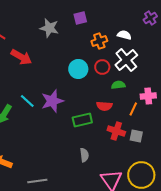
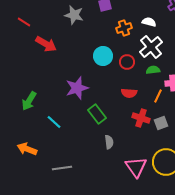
red circle: (102, 67) -> (127, 62), moved
green semicircle: (118, 85) -> (153, 70), moved
cyan line: (27, 101) -> (54, 122), moved
green rectangle: (82, 120) -> (97, 114), moved, turned 66
gray square: (136, 136) -> (161, 123), turned -32

